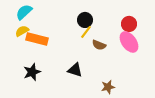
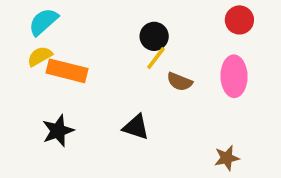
red circle: (129, 24) -> (239, 20), moved
pink ellipse: (129, 42) -> (234, 76), turned 35
brown star: (108, 87) -> (227, 158), moved

